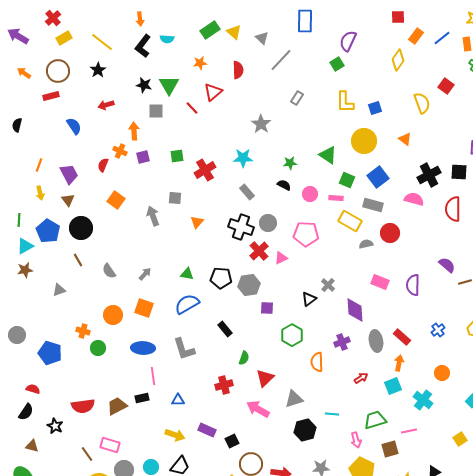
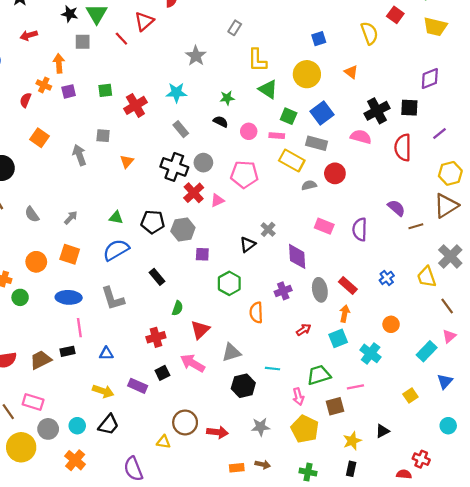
yellow L-shape: (345, 102) -> (257, 60), moved
black square: (232, 441) -> (162, 373), moved

